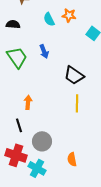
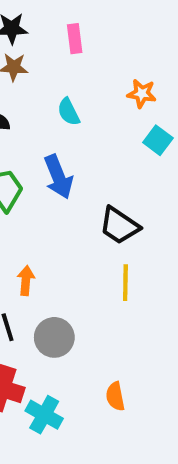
orange star: (69, 15) -> (142, 93), moved
blue arrow: (44, 51) -> (58, 177), size x1.5
gray circle: (42, 141) -> (54, 337), moved

